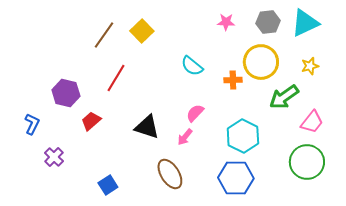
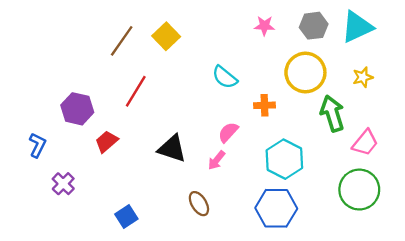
orange cross: (233, 80) -> (264, 105), moved
green arrow: (284, 97) -> (332, 113), turned 108
brown ellipse: (170, 174) -> (199, 204), size x0.7

